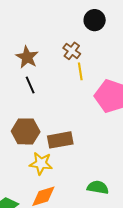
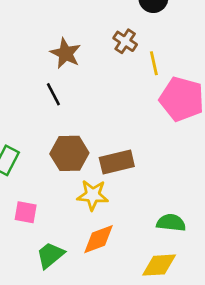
yellow line: (80, 71) -> (154, 63), moved
black line: (30, 85) -> (53, 94), moved

